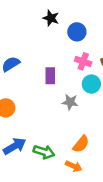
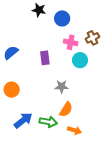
gray star: (70, 102) -> (62, 87), moved
orange semicircle: (81, 144) -> (66, 109), moved

